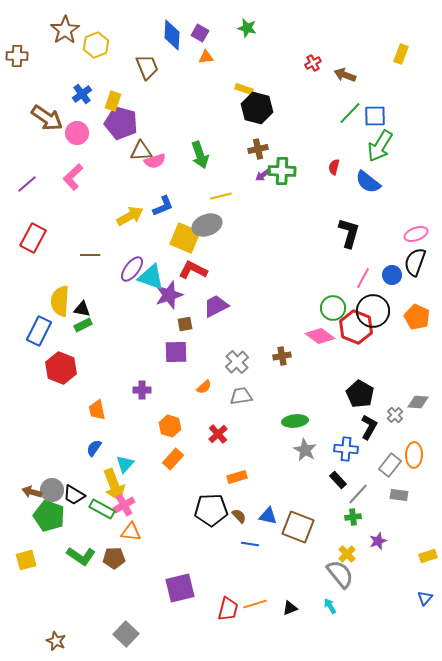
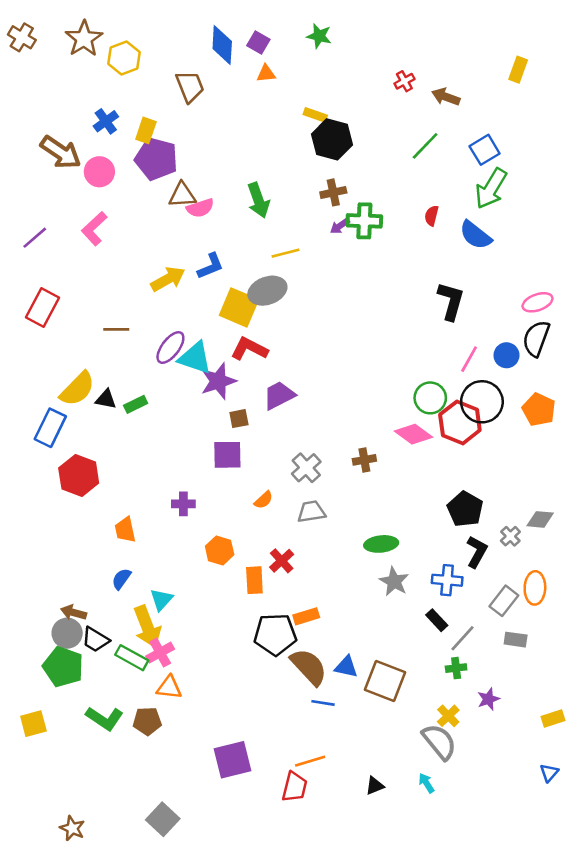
brown cross: (17, 56) -> (22, 37), moved, turned 30
green line: (350, 113) -> (425, 146), moved
blue square: (375, 116) -> (485, 150), turned -30
yellow semicircle: (60, 301) -> (77, 389), turned -140
green rectangle: (83, 325) -> (136, 404), moved
orange rectangle: (173, 459) -> (254, 580), moved, turned -45
brown arrow: (32, 492) -> (74, 612), moved
black pentagon: (211, 510) -> (275, 634), moved
brown semicircle: (239, 516) -> (309, 667), size x2.0
orange line: (255, 604) -> (310, 761), moved

